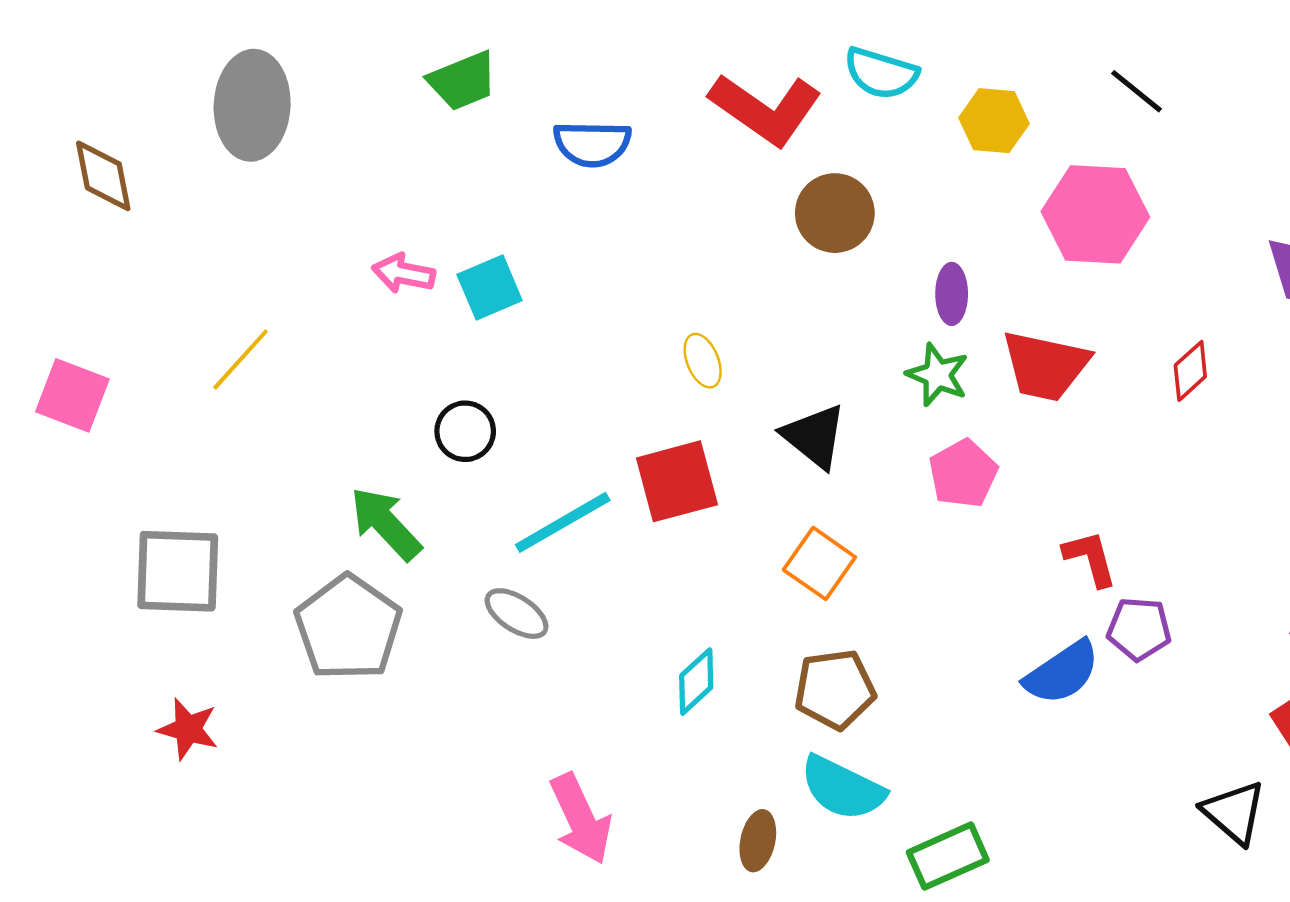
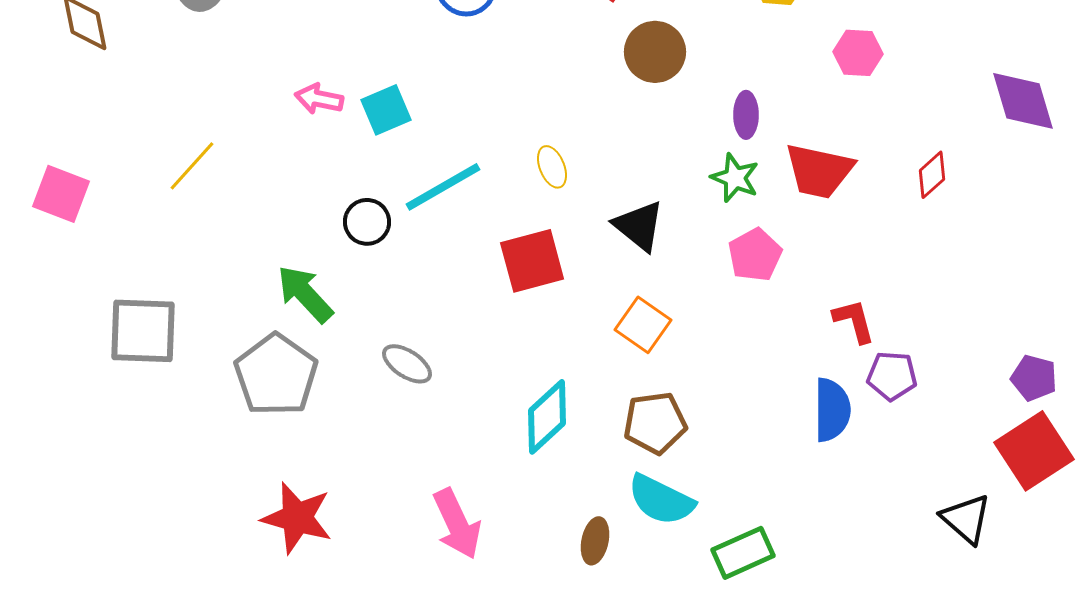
pink hexagon: (1095, 214) -> (858, 53), size x0.6
cyan line: (563, 522) -> (443, 187), moved
blue semicircle: (1062, 673) -> (832, 410), turned -56
cyan diamond: (696, 682) -> (547, 417), size x1.4
red star: (188, 729) -> (297, 518), moved, size x1.5

